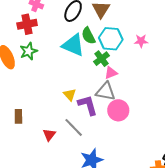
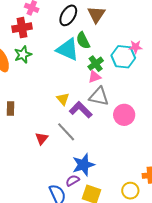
cyan hexagon: (111, 39) -> (123, 57), moved
pink triangle: (111, 73) -> (94, 77), moved
purple L-shape: (88, 105) -> (81, 110), turned -30
pink circle: (118, 110) -> (124, 115), moved
brown rectangle: (18, 116) -> (10, 109), moved

